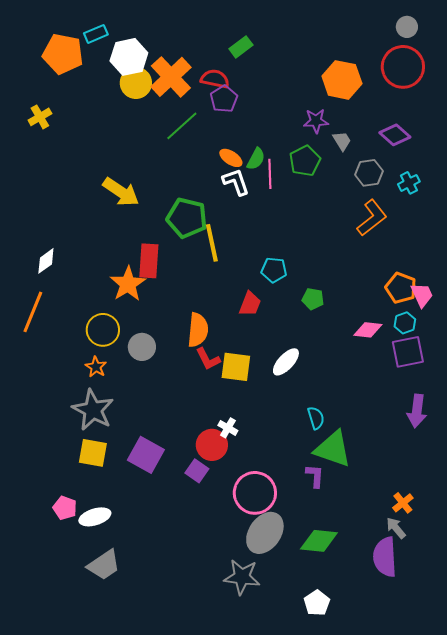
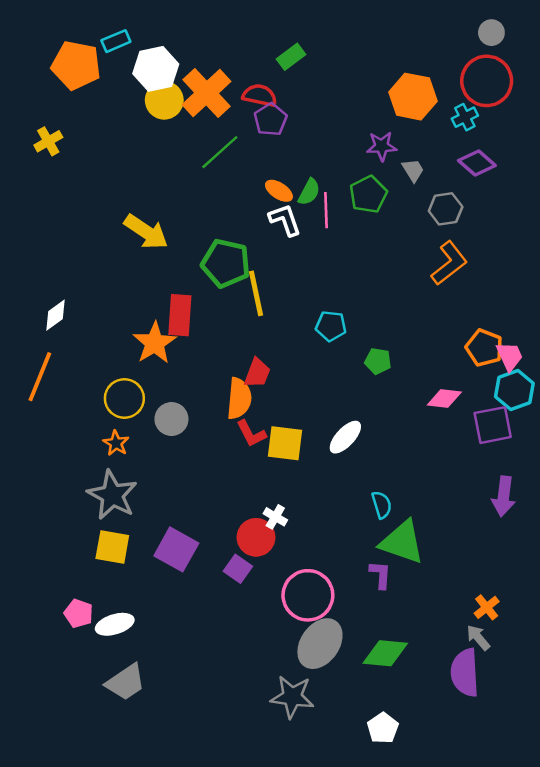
cyan cross: (409, 183) -> (465, 117), moved
red trapezoid: (250, 304) -> (257, 373), moved
cyan hexagon: (405, 323) -> (514, 390), moved, size x1.5

